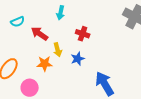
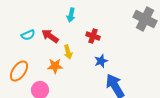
cyan semicircle: (18, 22) -> (28, 35), moved
blue star: (78, 59) -> (101, 61), moved

